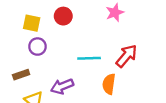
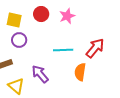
pink star: (115, 13) -> (67, 16), moved
purple arrow: (62, 86) -> (40, 74), turned 72

